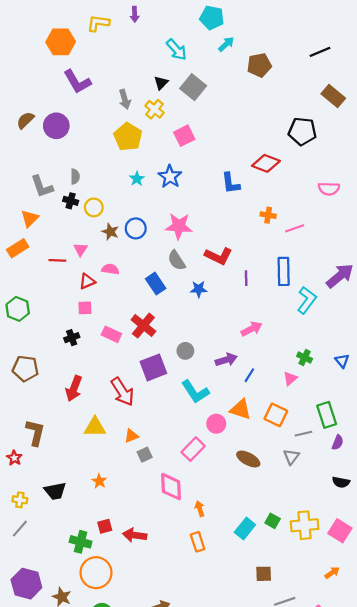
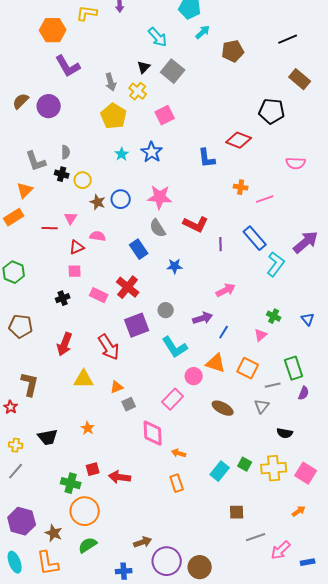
blue rectangle: (284, 271) -> (255, 238), turned -40
blue star: (199, 289) -> (175, 266), moved
black semicircle: (341, 482) -> (285, 433), moved
orange arrow: (200, 509) -> (179, 453), turned -56

